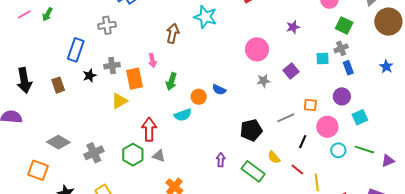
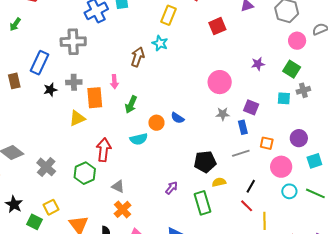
cyan star: (205, 17) -> (160, 43), moved, size x0.7
gray cross: (107, 25) -> (73, 42), size x1.4
green square: (344, 25) -> (292, 69), moved
blue rectangle: (348, 68) -> (243, 127), moved
purple square: (291, 71) -> (251, 107), turned -35
brown rectangle: (58, 85) -> (14, 81), moved
black line: (303, 142) -> (251, 186), moved
gray cross: (94, 153) -> (46, 167), turned -30
gray triangle: (159, 156) -> (118, 186), moved
yellow semicircle: (274, 157) -> (219, 182), moved, turned 112
purple arrow: (221, 160) -> (171, 188), turned 32
green rectangle: (253, 171) -> (203, 203), turned 30

